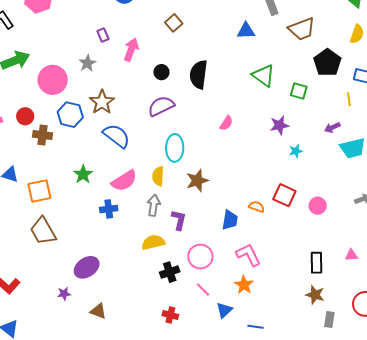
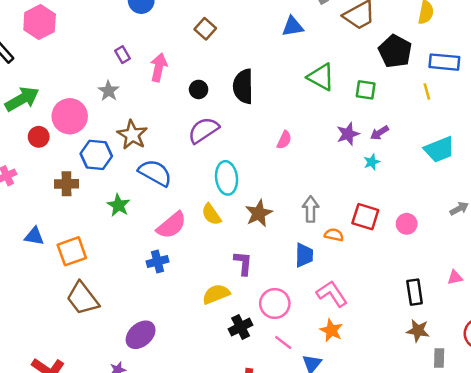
red circle: (25, 116) -> (39, 137), moved
purple arrow: (332, 127) -> (379, 133), moved
green star: (83, 174) -> (119, 205), moved
yellow semicircle: (158, 176) -> (211, 214), turned -30
gray arrow: (154, 205) -> (311, 209), moved

